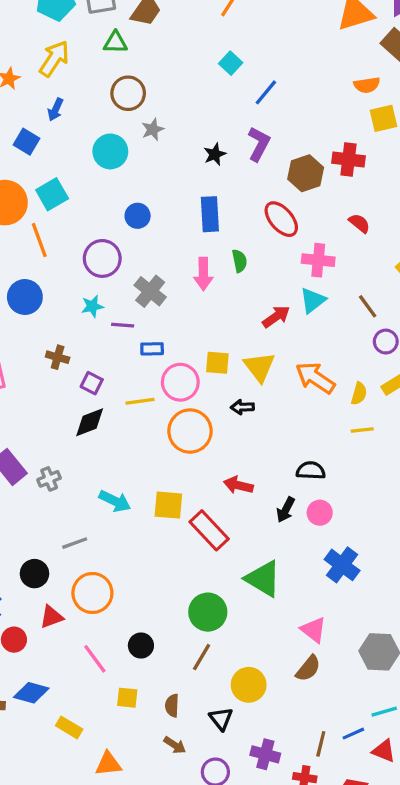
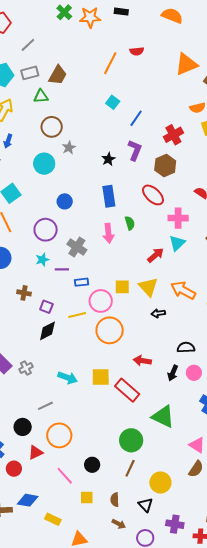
red cross: (348, 159) -> (173, 135), moved, turned -30
black arrow: (242, 407) -> (158, 313), moved

